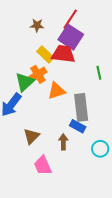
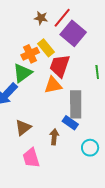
red line: (70, 19) -> (62, 18), moved
red trapezoid: (63, 54) -> (60, 66), moved, turned -85
orange cross: (38, 74) -> (30, 54), moved

